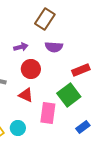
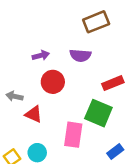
brown rectangle: (45, 19) -> (96, 22), moved, turned 35
red triangle: (26, 95) -> (34, 114), moved
green square: (69, 95) -> (98, 113), turned -30

